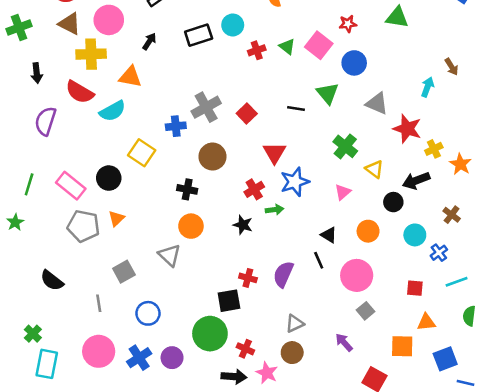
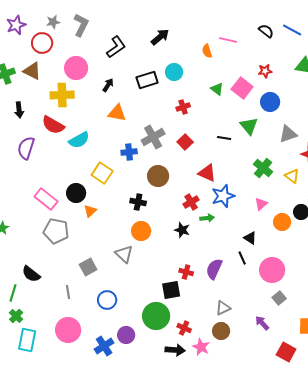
brown triangle: (70, 24) -> (32, 71), moved
red cross: (257, 50) -> (183, 107), moved
orange triangle: (130, 77) -> (117, 113), moved
gray triangle: (377, 103) -> (288, 134), turned -42
red triangle: (274, 153) -> (207, 173), turned -36
yellow triangle: (374, 169) -> (292, 176), moved
green line: (29, 184) -> (13, 293), moved
orange triangle: (116, 219) -> (90, 211), moved
orange circle: (368, 231) -> (282, 222), moved
blue cross: (139, 358) -> (104, 346), moved

